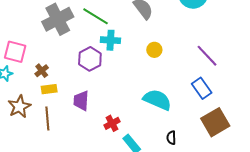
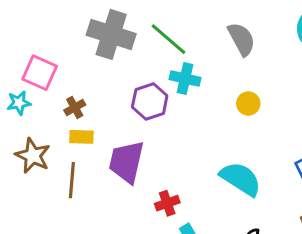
gray cross: (58, 19) -> (111, 34), turned 36
purple trapezoid: (81, 101) -> (127, 162), size x1.4
brown star: (19, 107) -> (33, 156), turned -30

